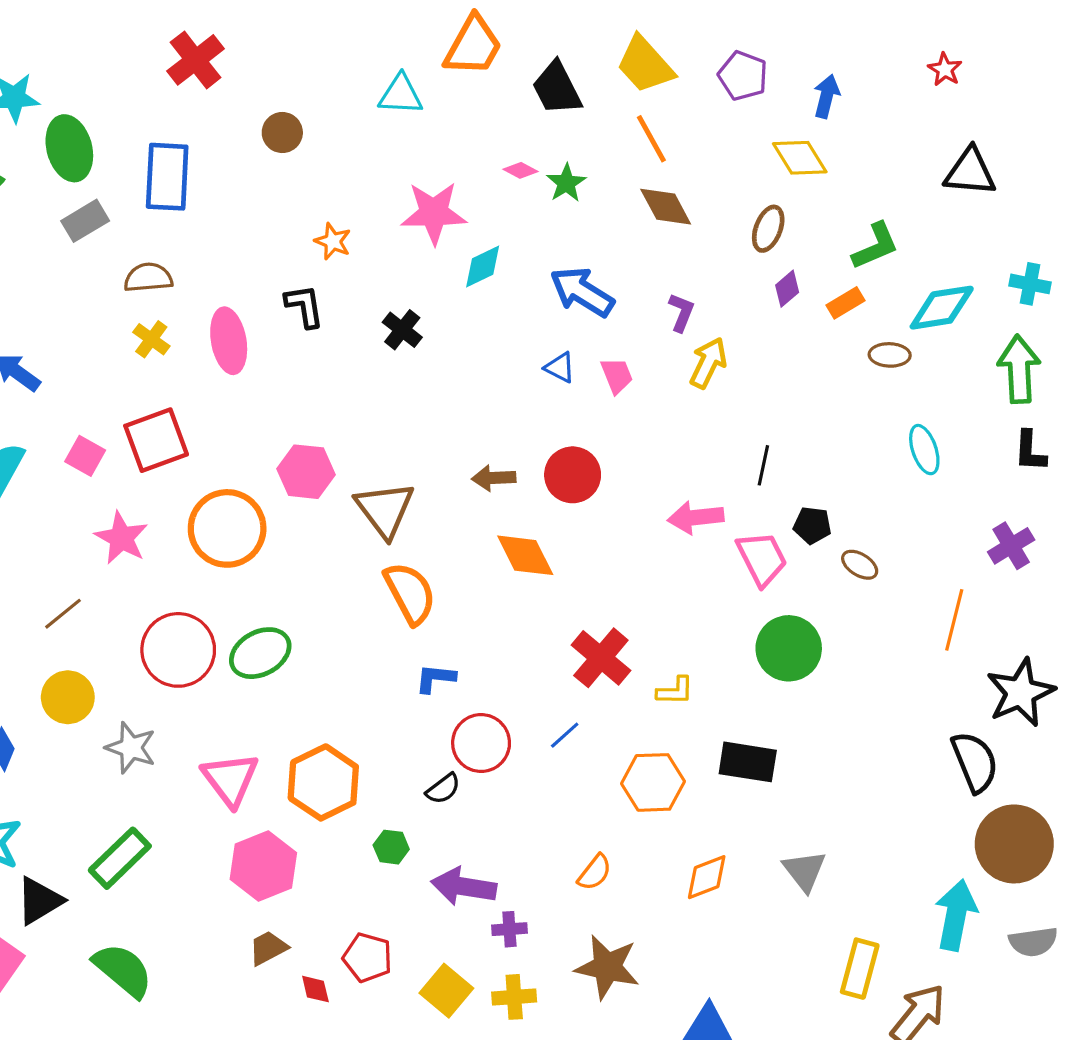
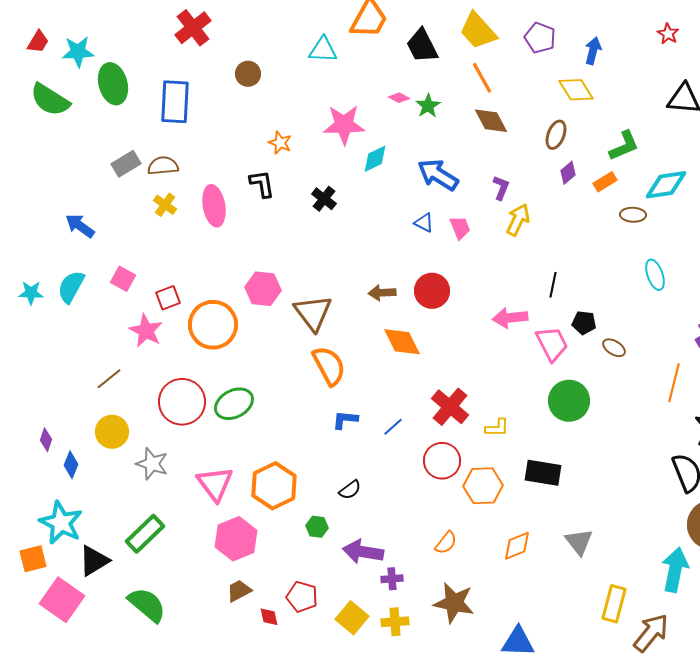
gray rectangle: (85, 221) -> (126, 164), moved
red square: (156, 440) -> (168, 298), moved, size x0.6
blue line: (565, 735) -> (393, 427), moved
red circle: (481, 743) -> (442, 461), moved

